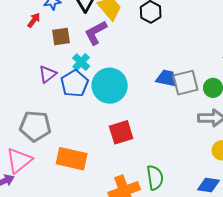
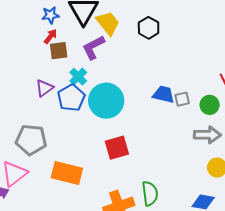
red arrow: (34, 20) -> (50, 36), moved
gray square: (185, 83) -> (182, 99), size x0.6

